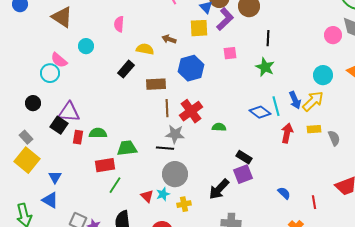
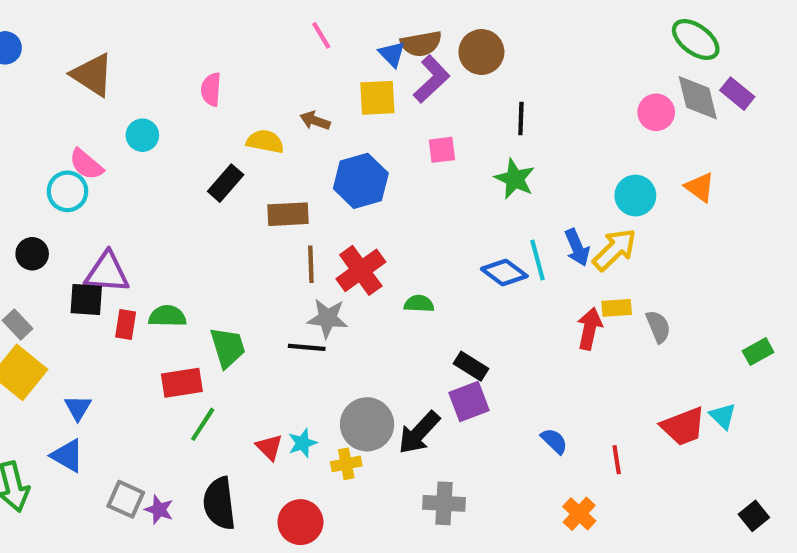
black square: (59, 125) -> (86, 300), turned -30
red arrow: (287, 133) -> (590, 329), moved
green trapezoid: (127, 148) -> (228, 347), turned 80
gray circle: (175, 174) -> (367, 424), moved

